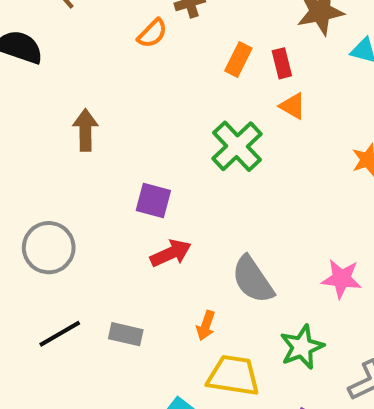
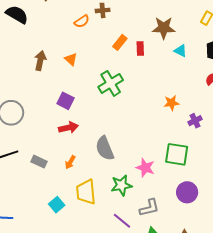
orange triangle: (293, 106) -> (71, 59), moved
pink star: (341, 279) -> (145, 168), moved
orange arrow: (206, 326) -> (70, 162), moved
yellow trapezoid: (233, 376) -> (86, 192), turned -116

